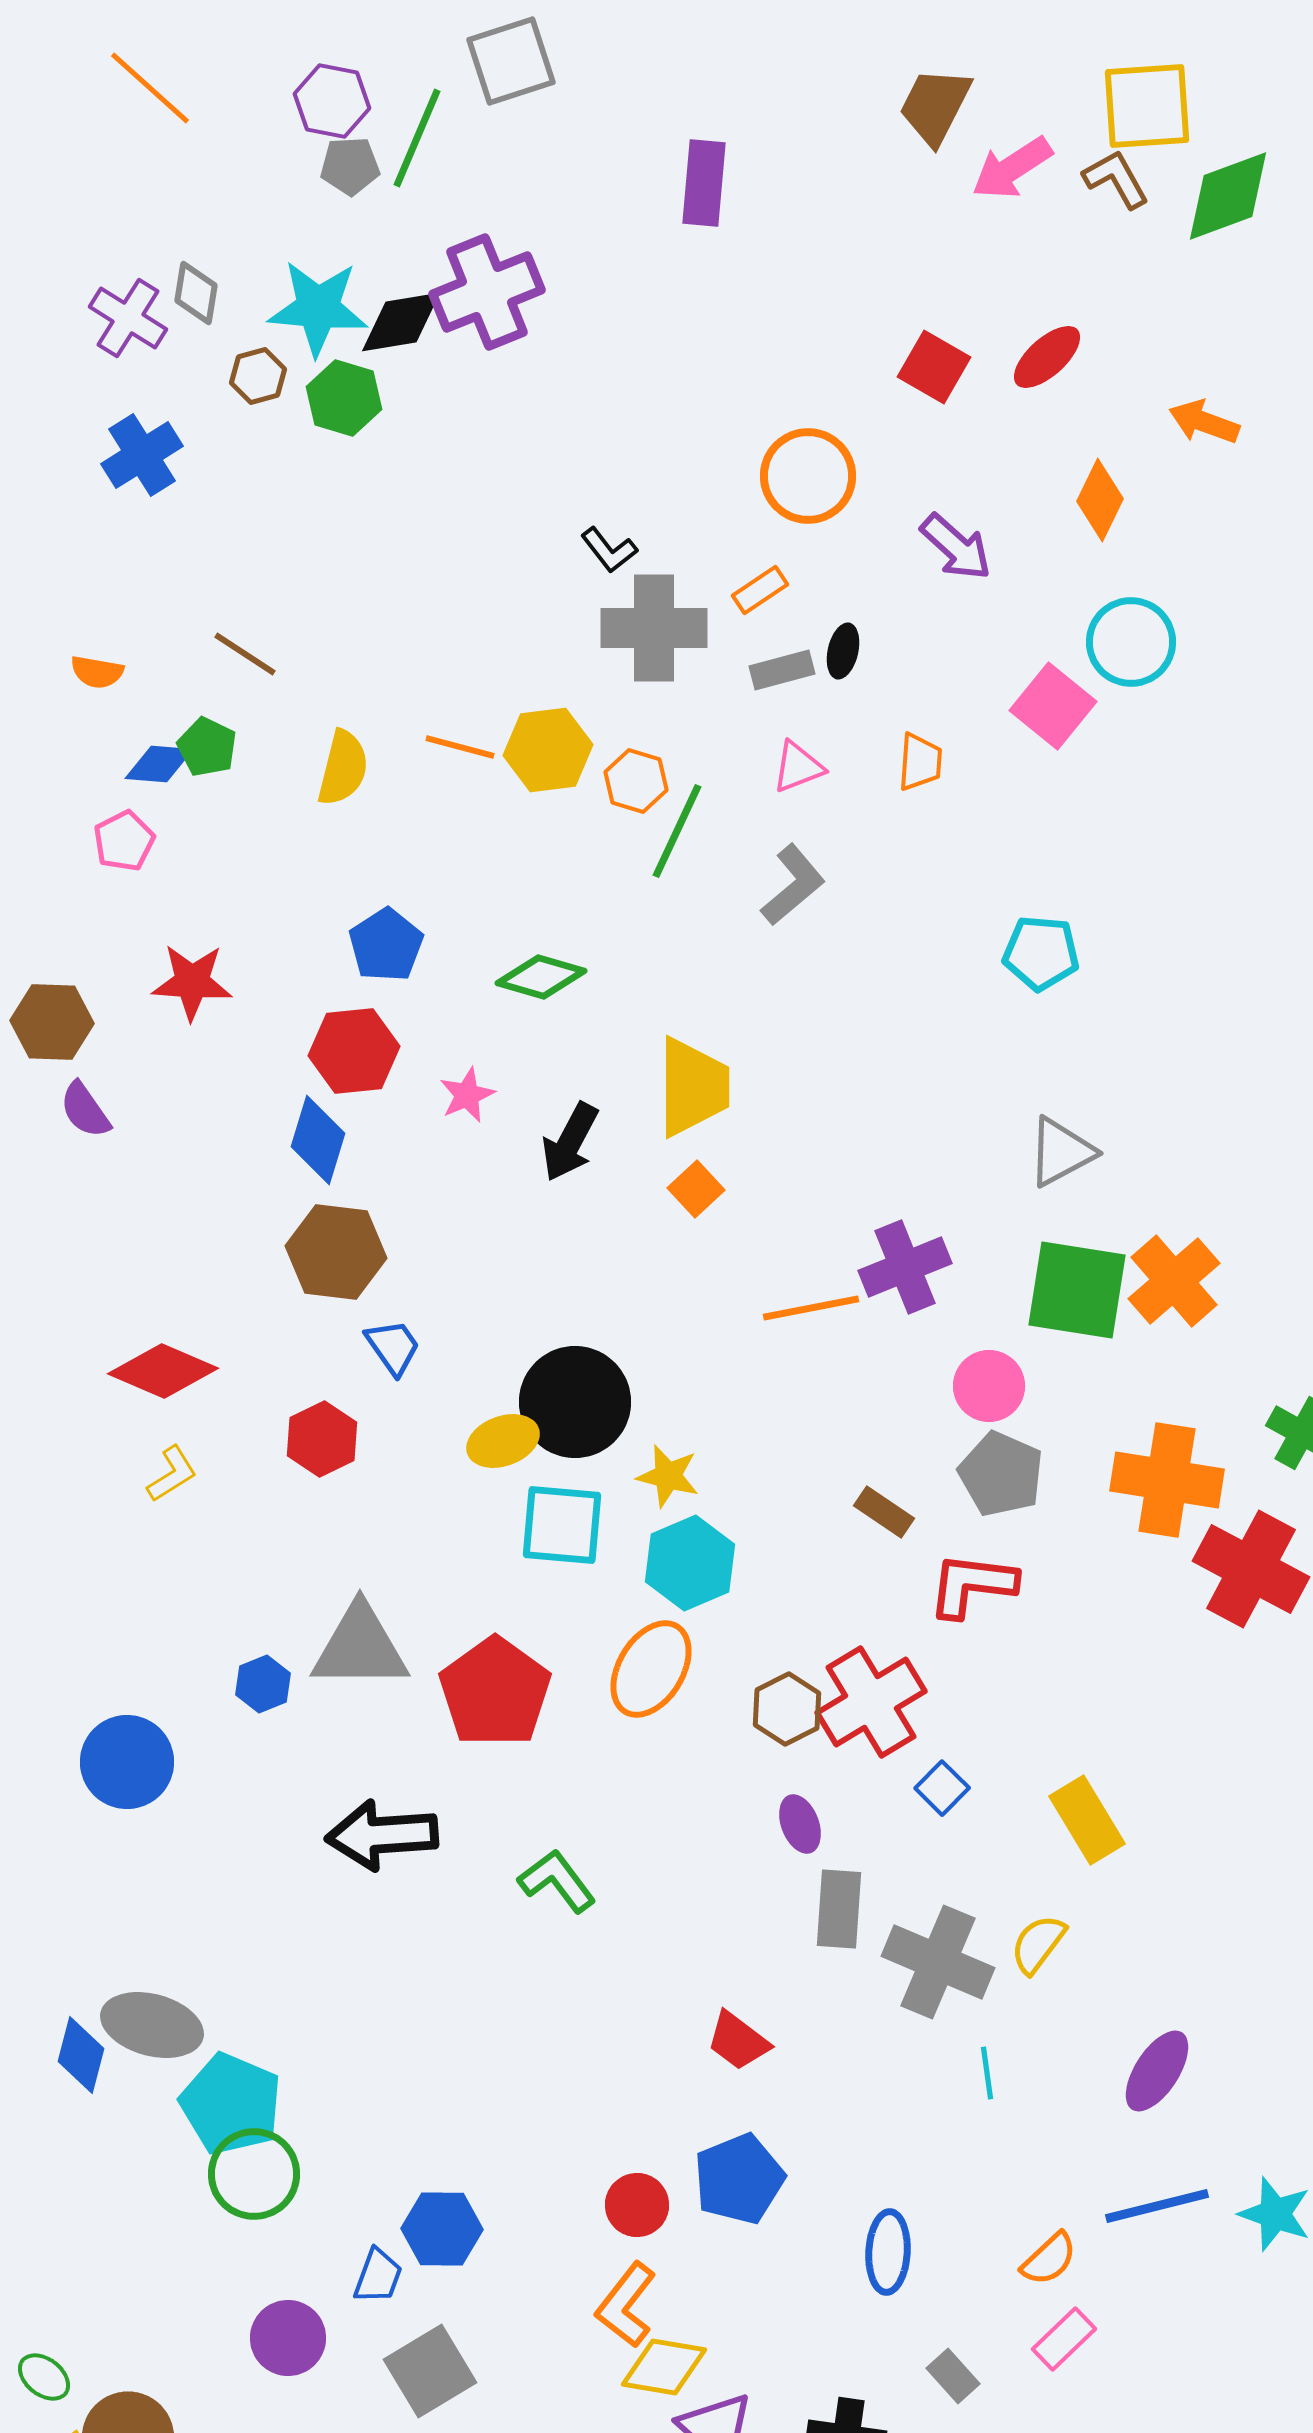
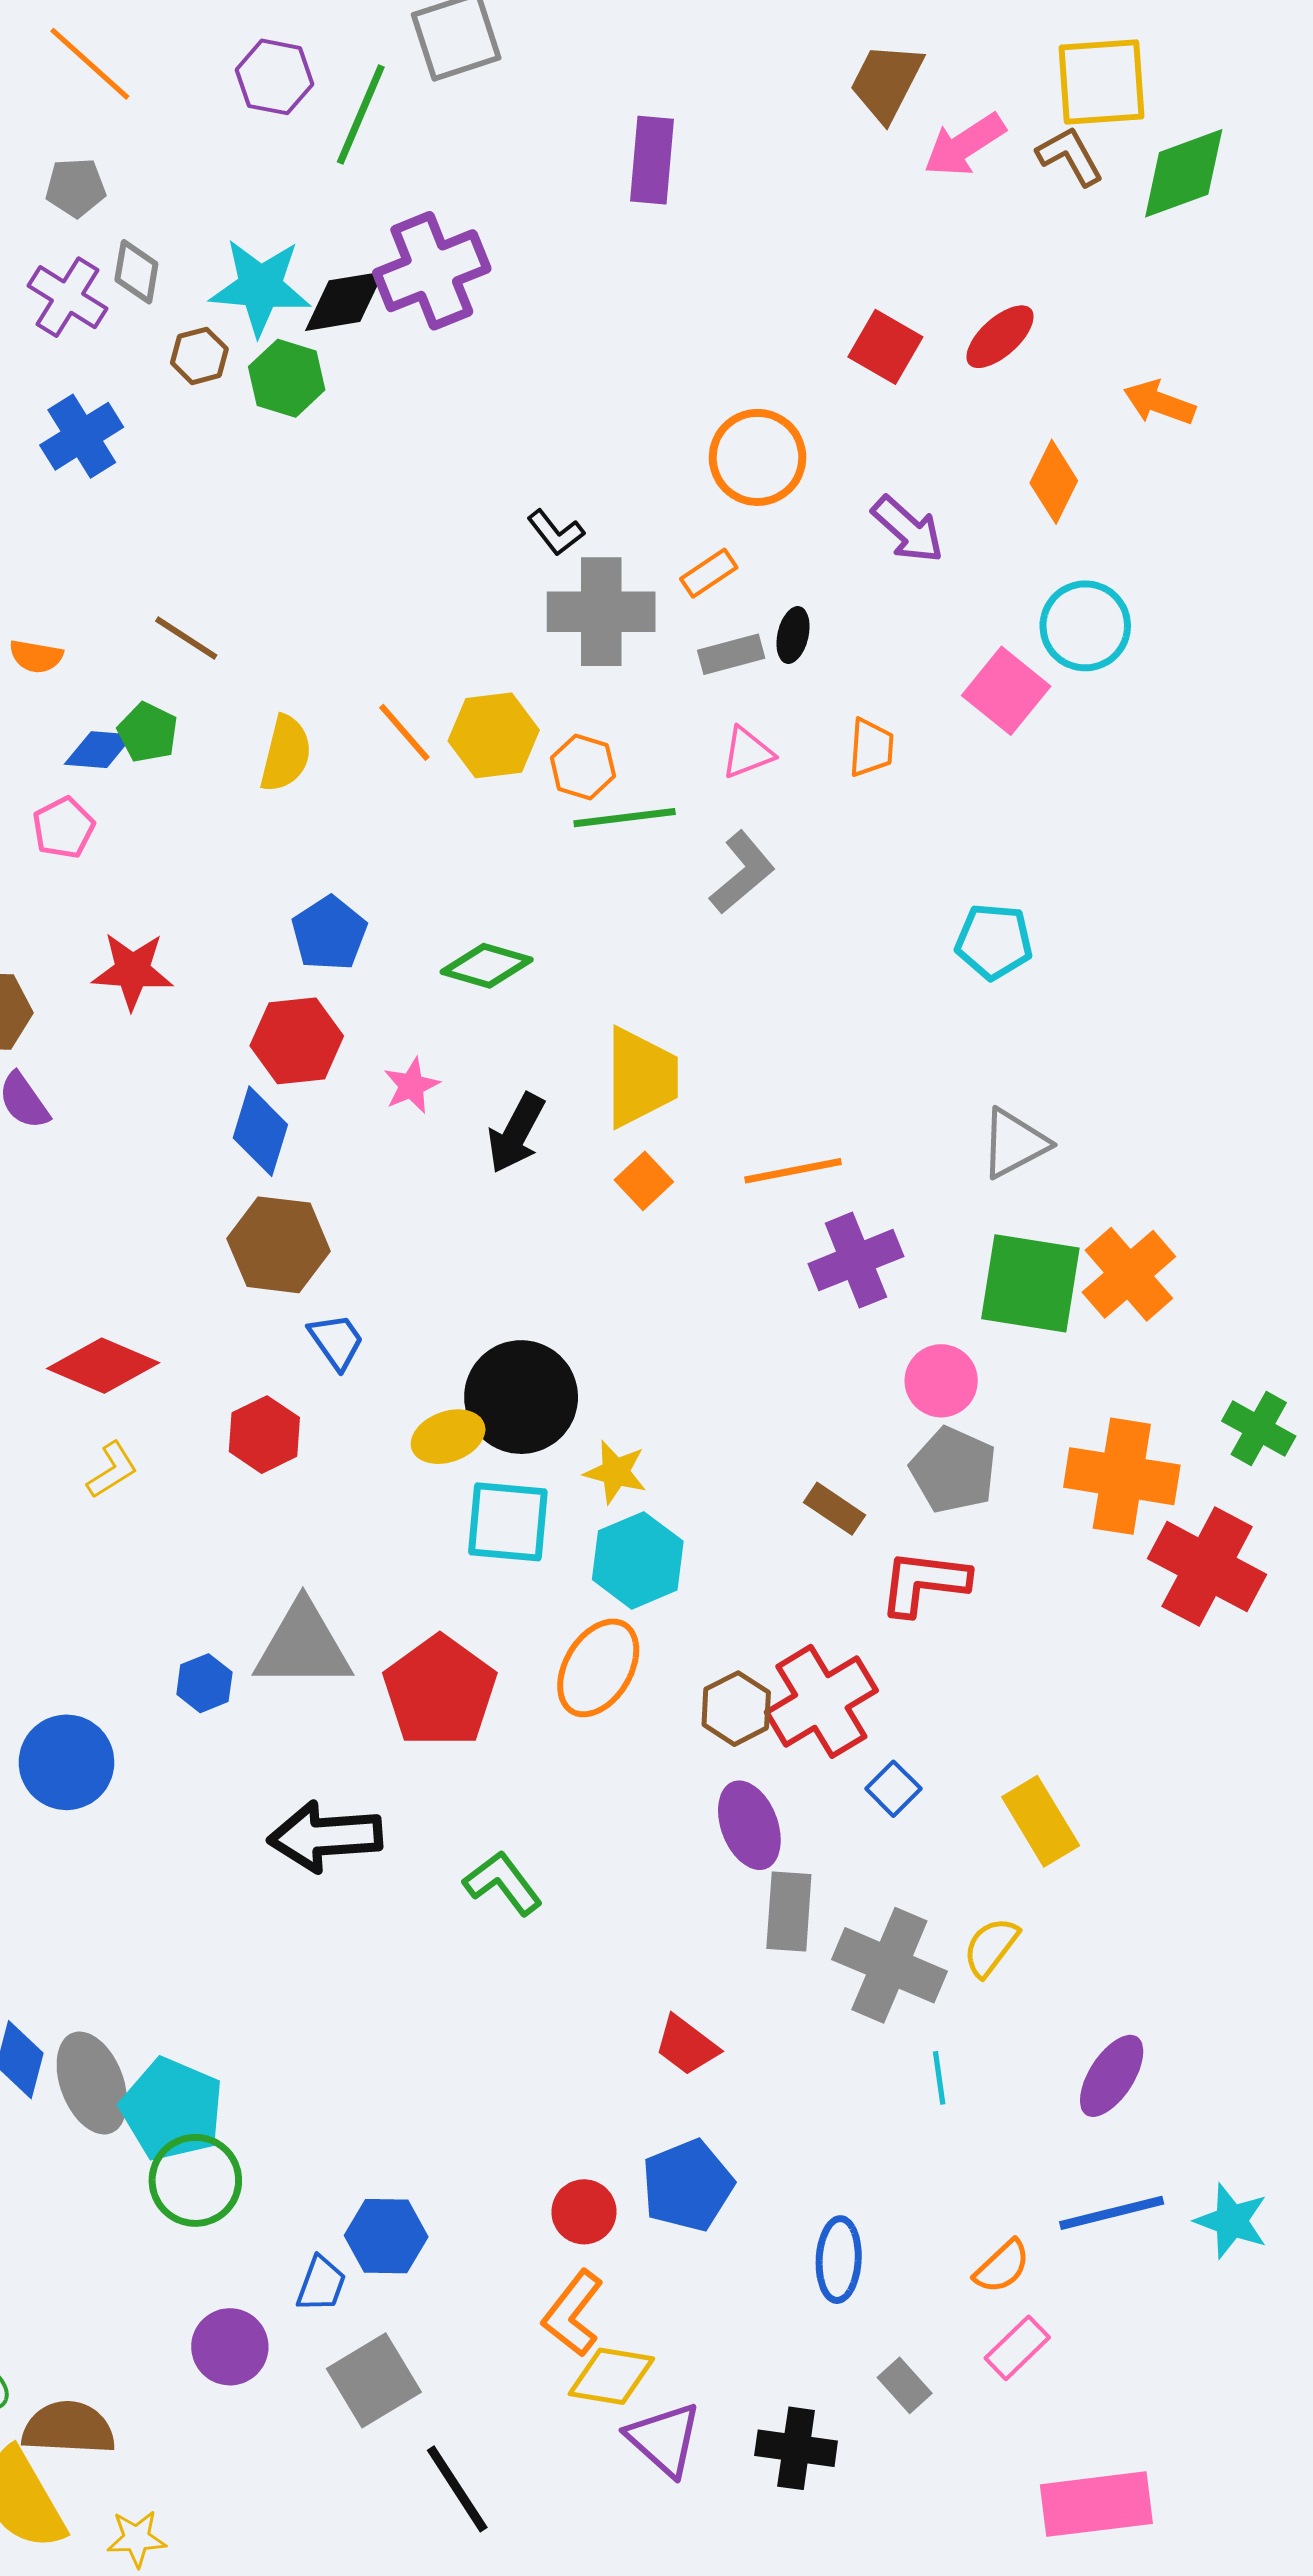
gray pentagon: (350, 166) -> (76, 188), moved
orange line: (460, 747) -> (404, 732), turned 34
green line: (677, 831) -> (625, 818), turned 58
orange line: (811, 1308) -> (793, 1171), moved
purple ellipse: (800, 1824) -> (749, 1825), size x1.5
gray ellipse: (152, 2025) -> (92, 2083), moved, turned 54

